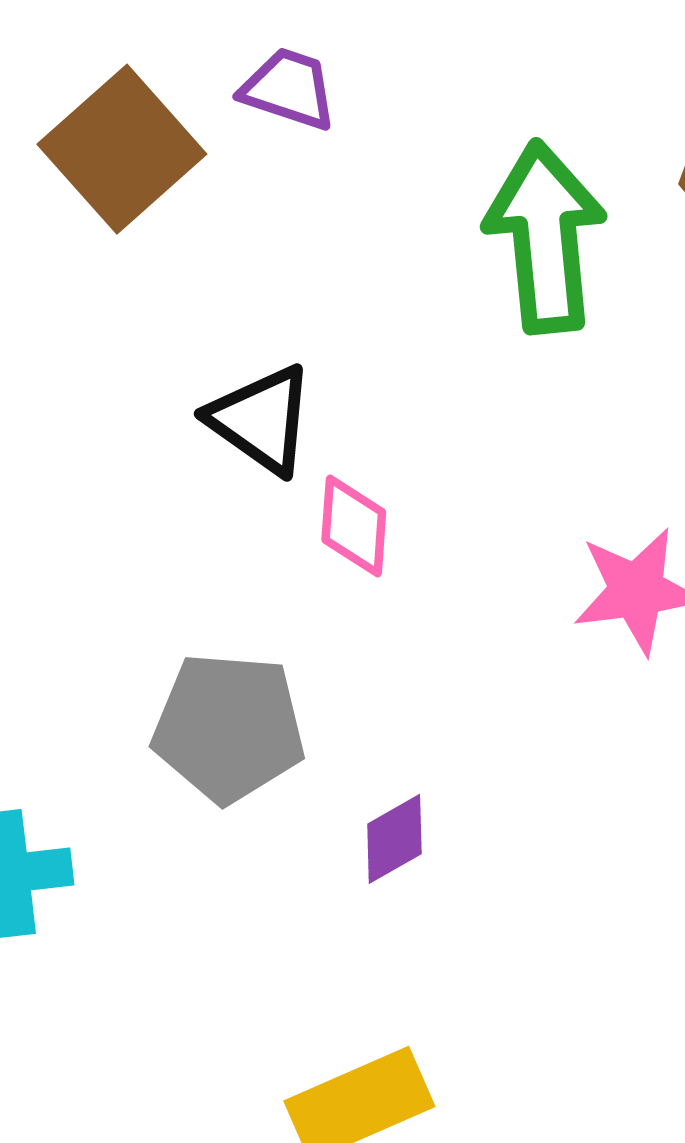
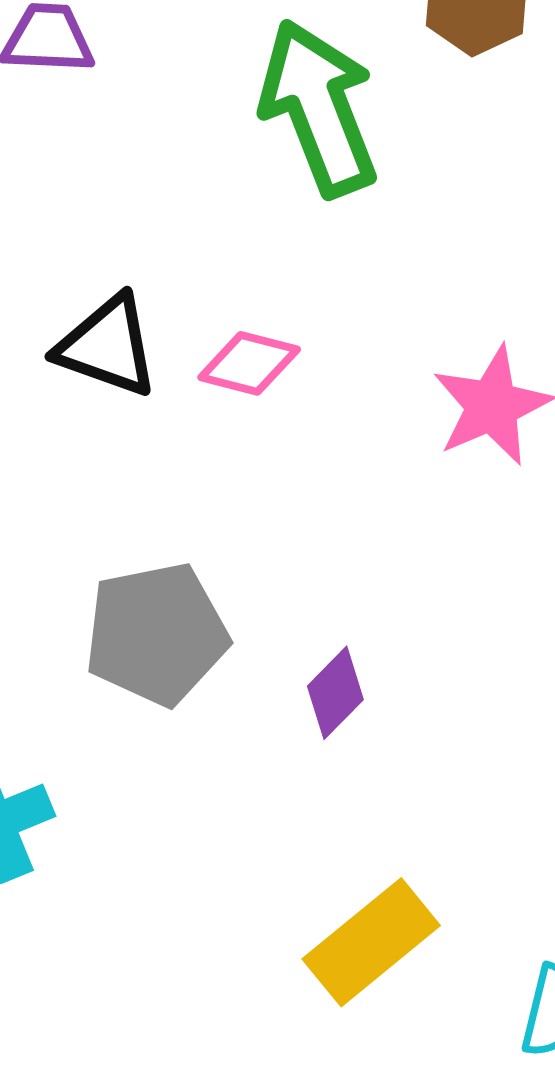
pink diamond: (354, 526) -> (249, 363), moved, turned -64

